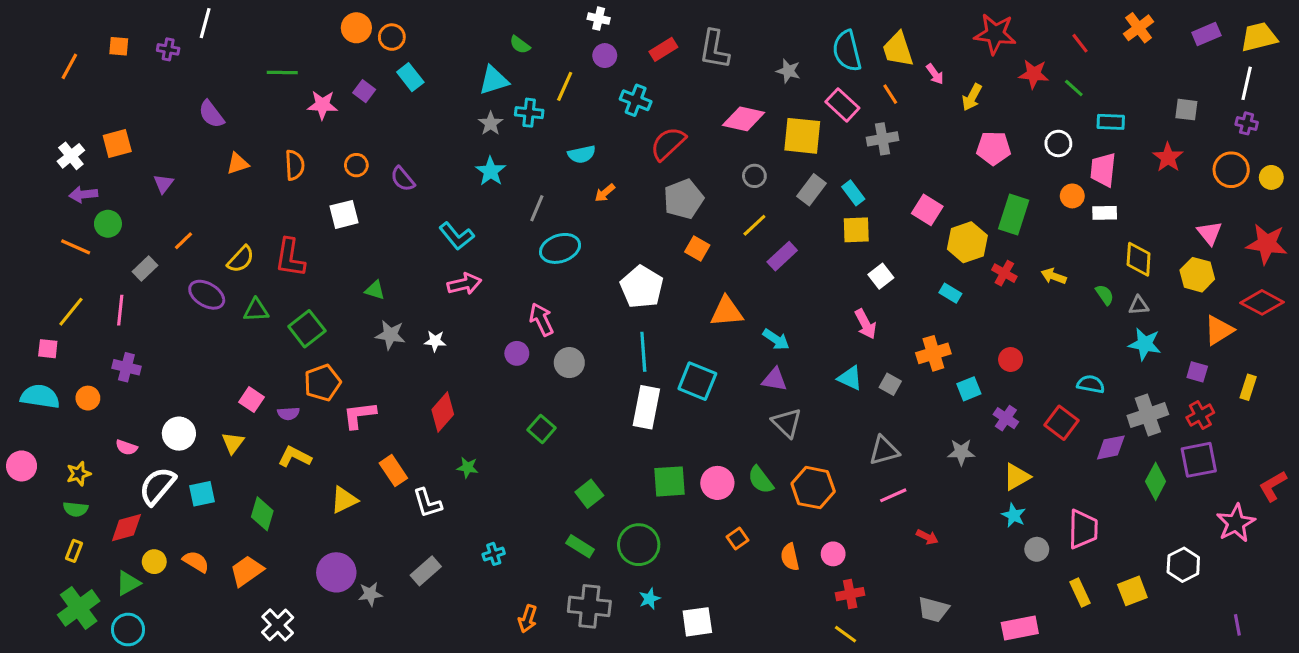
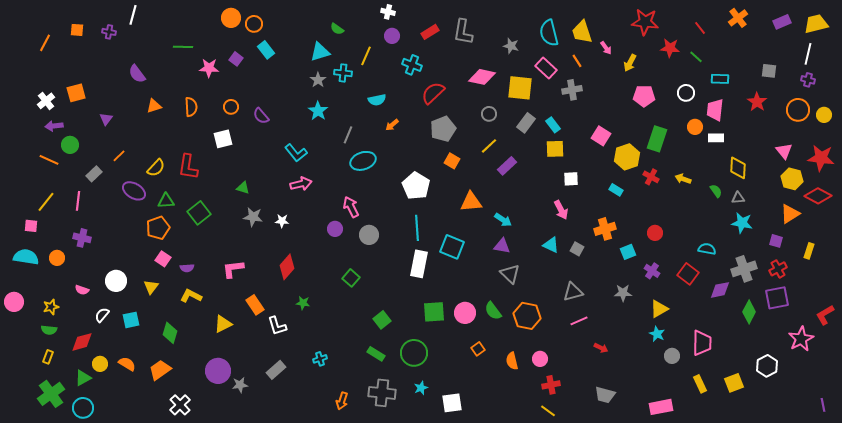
yellow hexagon: (1197, 275) -> (792, 179), moved
white square: (881, 276) -> (571, 179), turned 35
orange pentagon: (322, 383) -> (158, 228), moved
white semicircle: (157, 486) -> (102, 315), size x0.6
purple line: (1237, 625) -> (823, 405), moved

